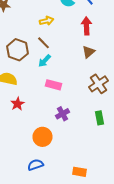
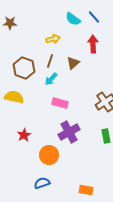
brown line: (44, 43) -> (50, 61), turned 64
brown triangle: (88, 52) -> (73, 63), moved
red star: (18, 104) -> (24, 135), moved
purple cross: (62, 114) -> (69, 132), size x1.5

